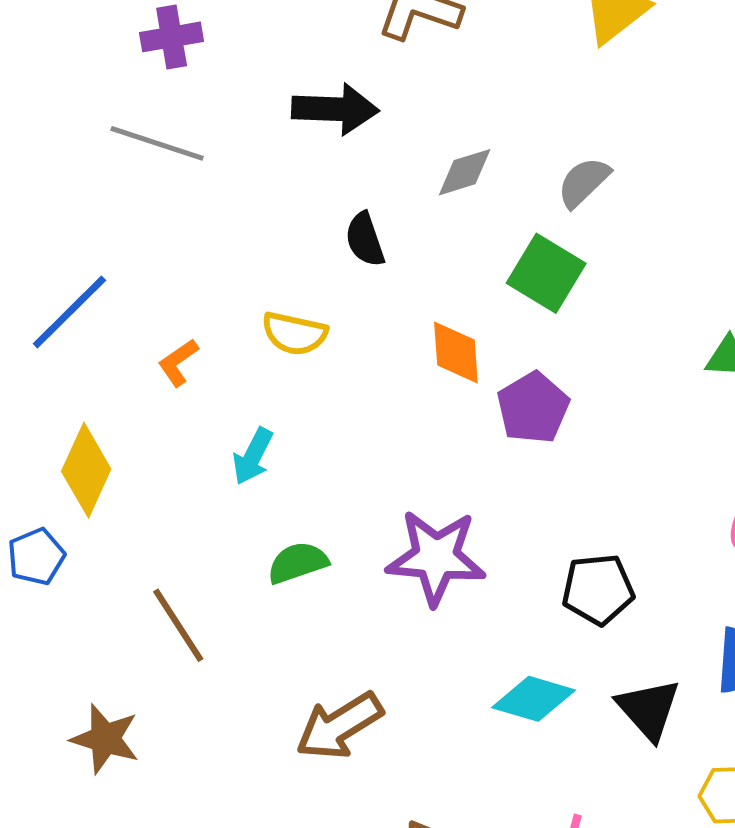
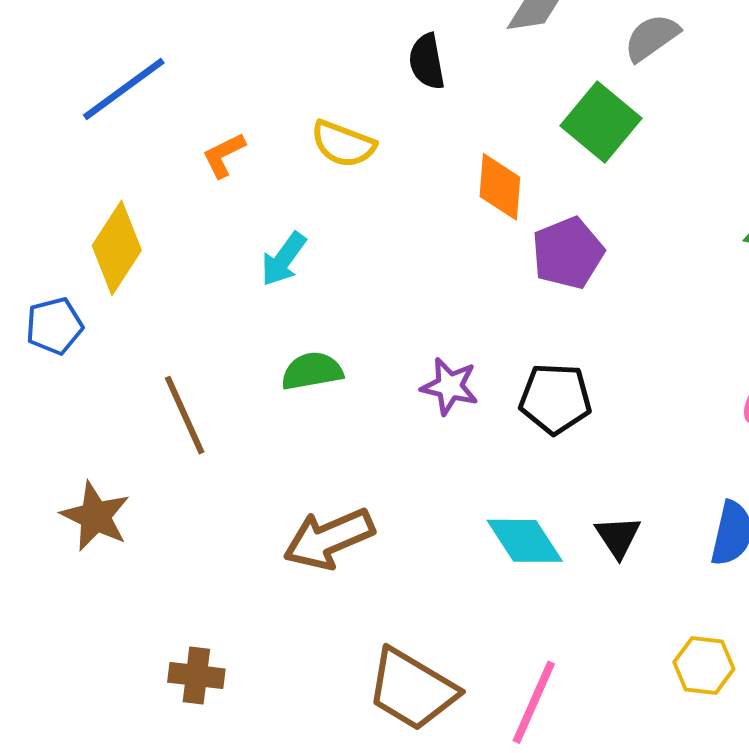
purple star: (436, 557) -> (450, 386), size x0.6
black pentagon: (598, 589) -> (555, 399), moved
cyan diamond: (533, 699) -> (525, 541), turned 32
black triangle: (649, 709) -> (618, 537), moved, size x0.7

